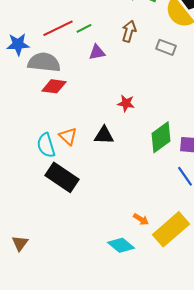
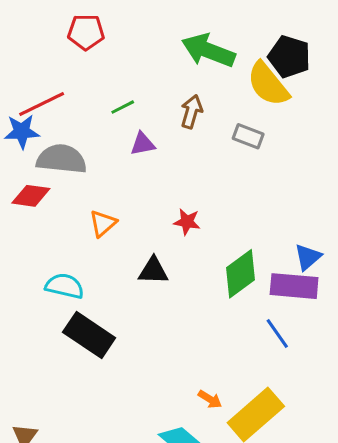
red line: (58, 28) -> (42, 104), moved
red diamond: (54, 86) -> (31, 196), moved
orange triangle: (68, 136) -> (103, 223), moved, turned 36
cyan semicircle: (46, 145) -> (65, 286), turned 120

